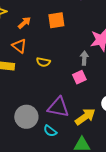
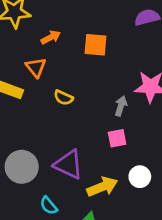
pink square: (79, 77) -> (117, 138), moved
cyan semicircle: (50, 131) -> (49, 206), moved

